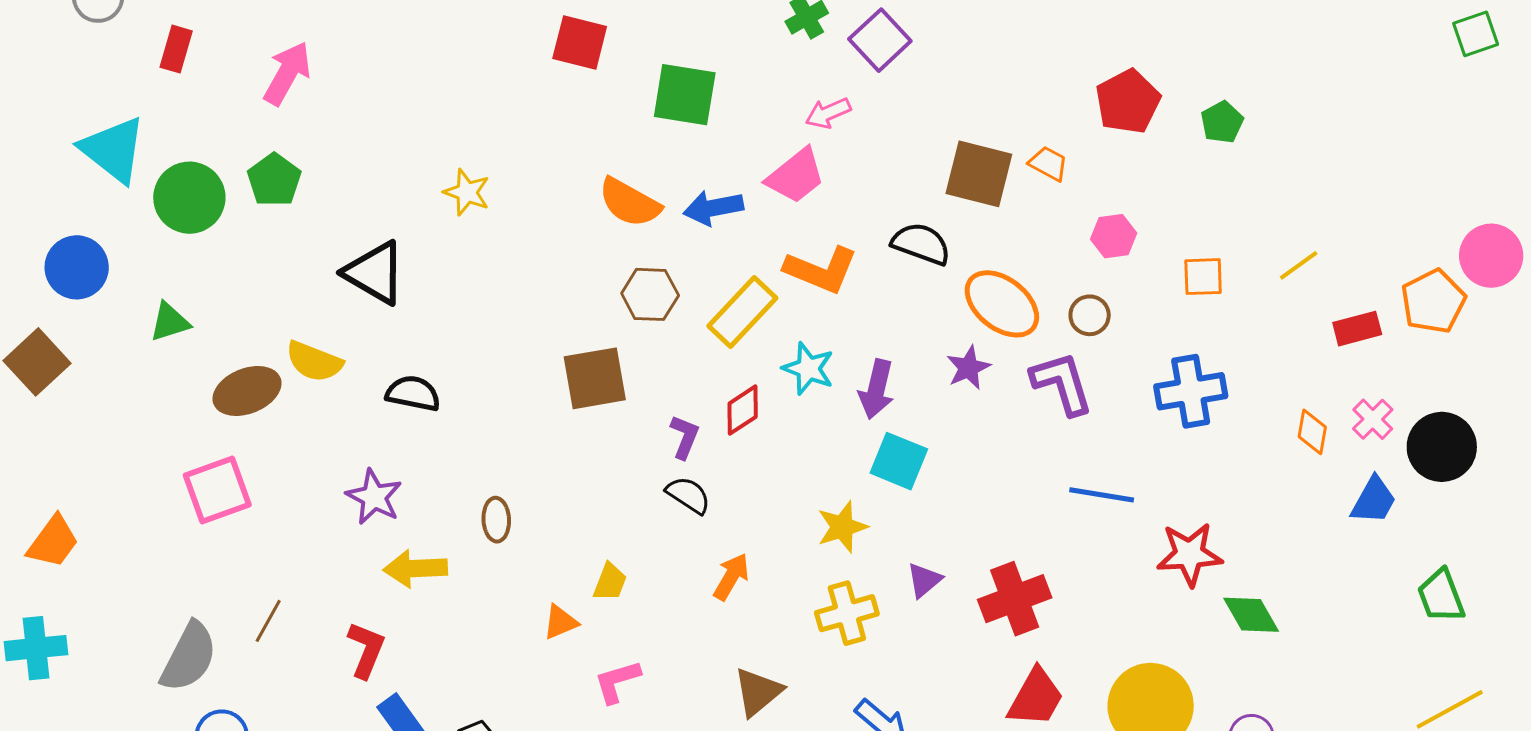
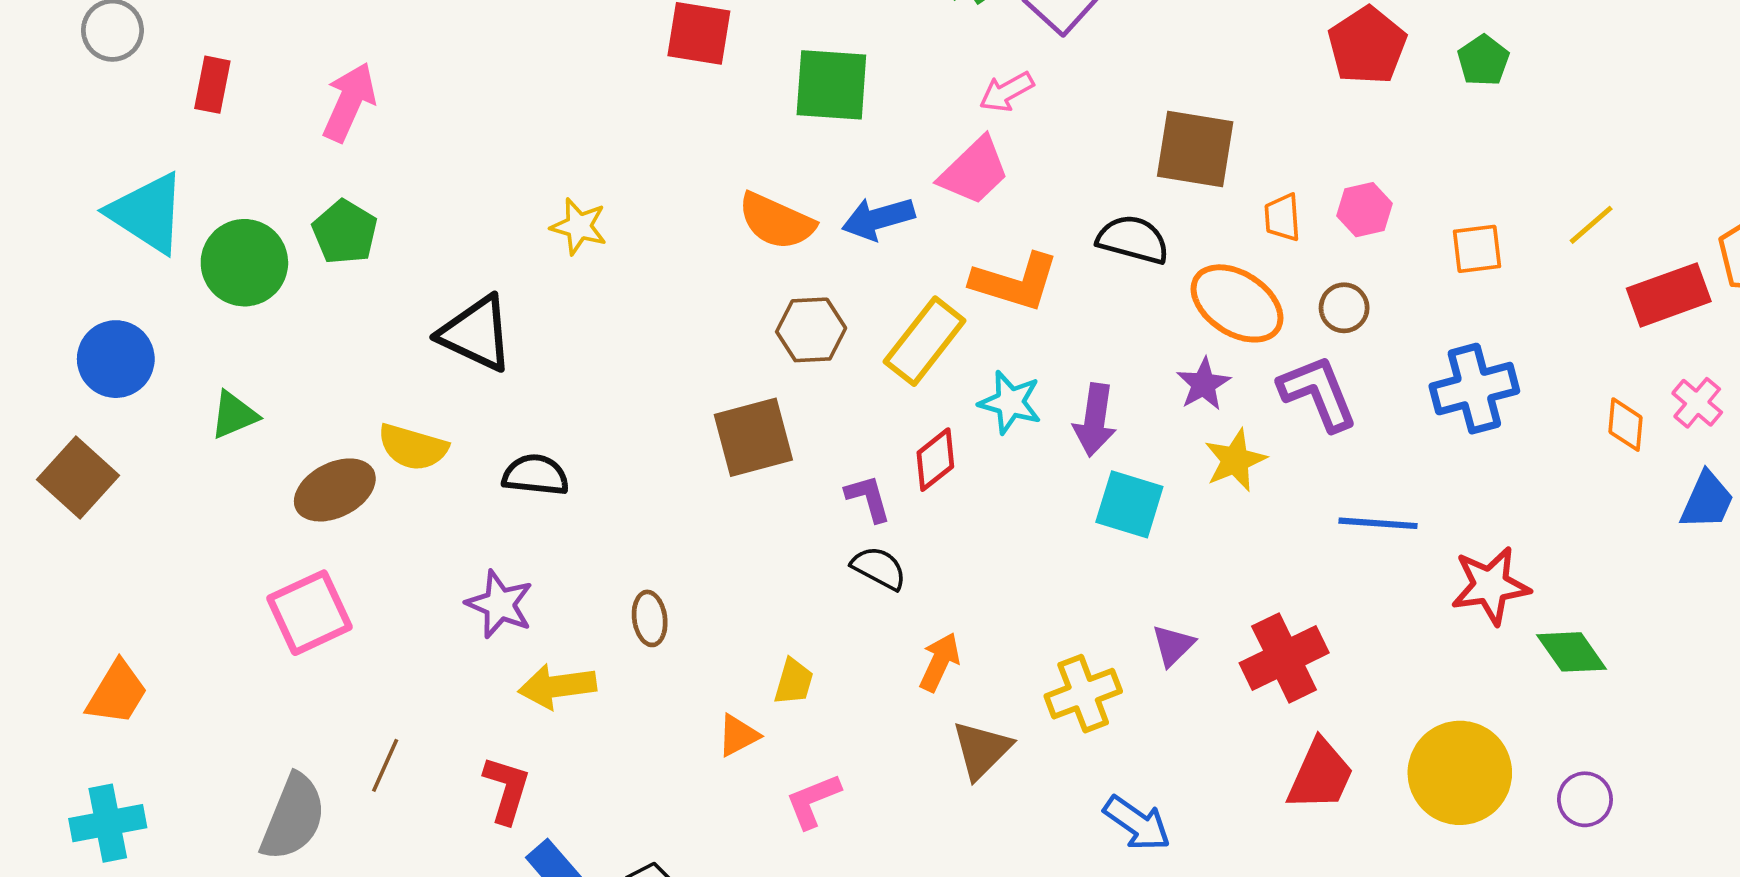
orange trapezoid: (1048, 164) -> (1282, 217), moved, turned -117
red rectangle: (1357, 329) -> (1669, 295), size x1.4
purple L-shape: (685, 437) -> (868, 498), turned -33
yellow star: (842, 527) -> (1235, 460), moved
brown triangle: (758, 692) -> (982, 750), moved

